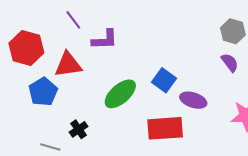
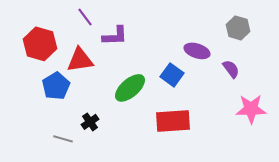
purple semicircle: (230, 63) -> (231, 69), moved
purple ellipse: (193, 100) -> (197, 51), moved

